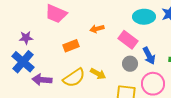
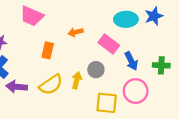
orange rectangle: (71, 46) -> (48, 50), turned -56
gray circle: (130, 64) -> (96, 70), moved
yellow arrow: (98, 74) -> (77, 80), turned -105

